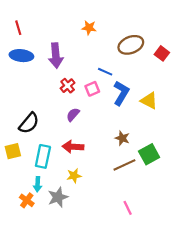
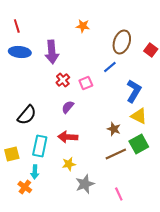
brown ellipse: (131, 45) -> (122, 42), turned -50
blue line: (105, 72) -> (110, 67), moved, turned -64
blue L-shape: (121, 93) -> (134, 91), moved
yellow triangle: (149, 101) -> (139, 116), moved
yellow square: (13, 151) -> (12, 154), moved
gray star: (58, 197) -> (85, 184), moved

